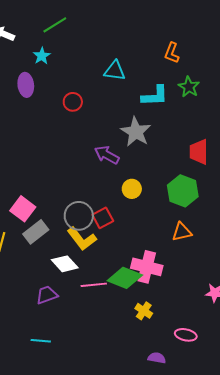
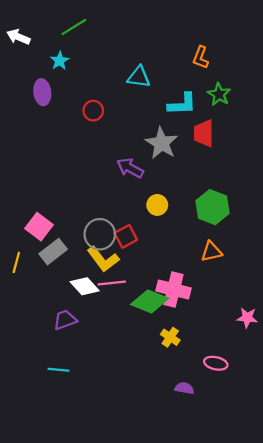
red trapezoid: (199, 152) -> (204, 133), moved
pink line: (94, 285) -> (112, 283), moved

